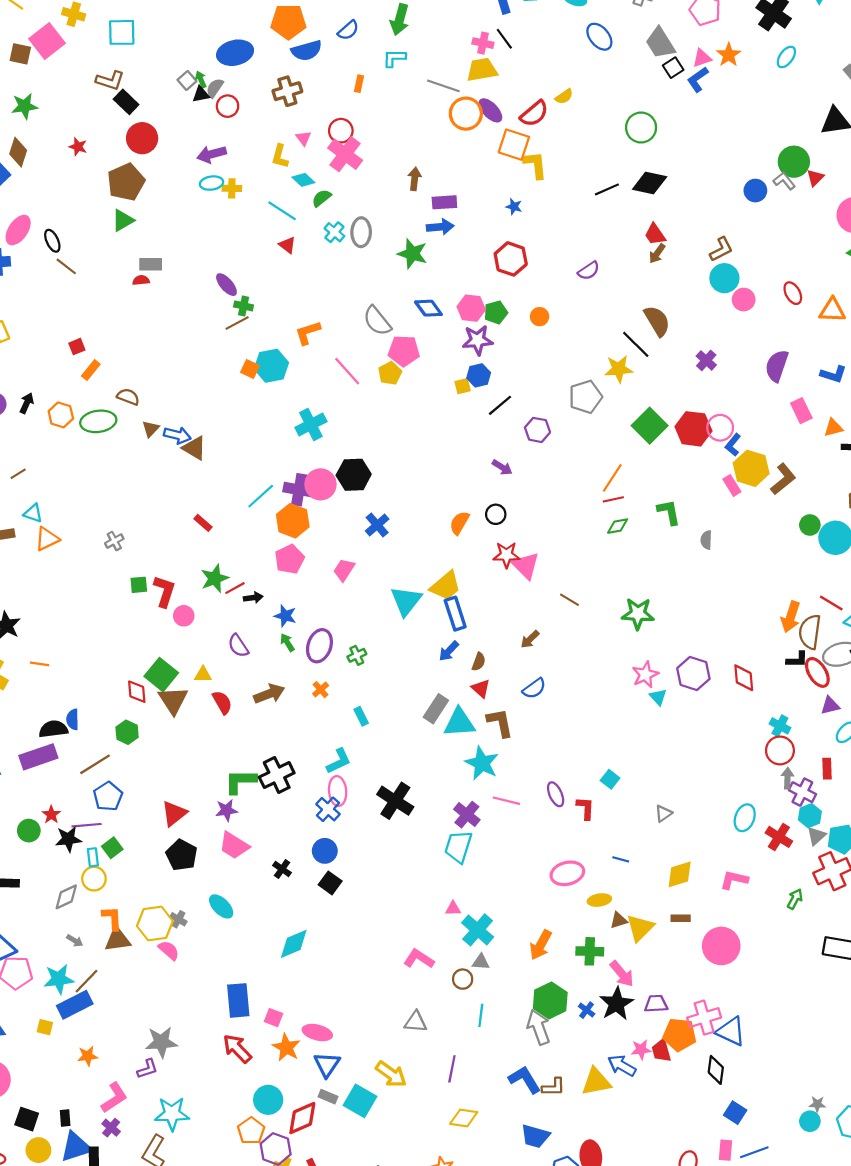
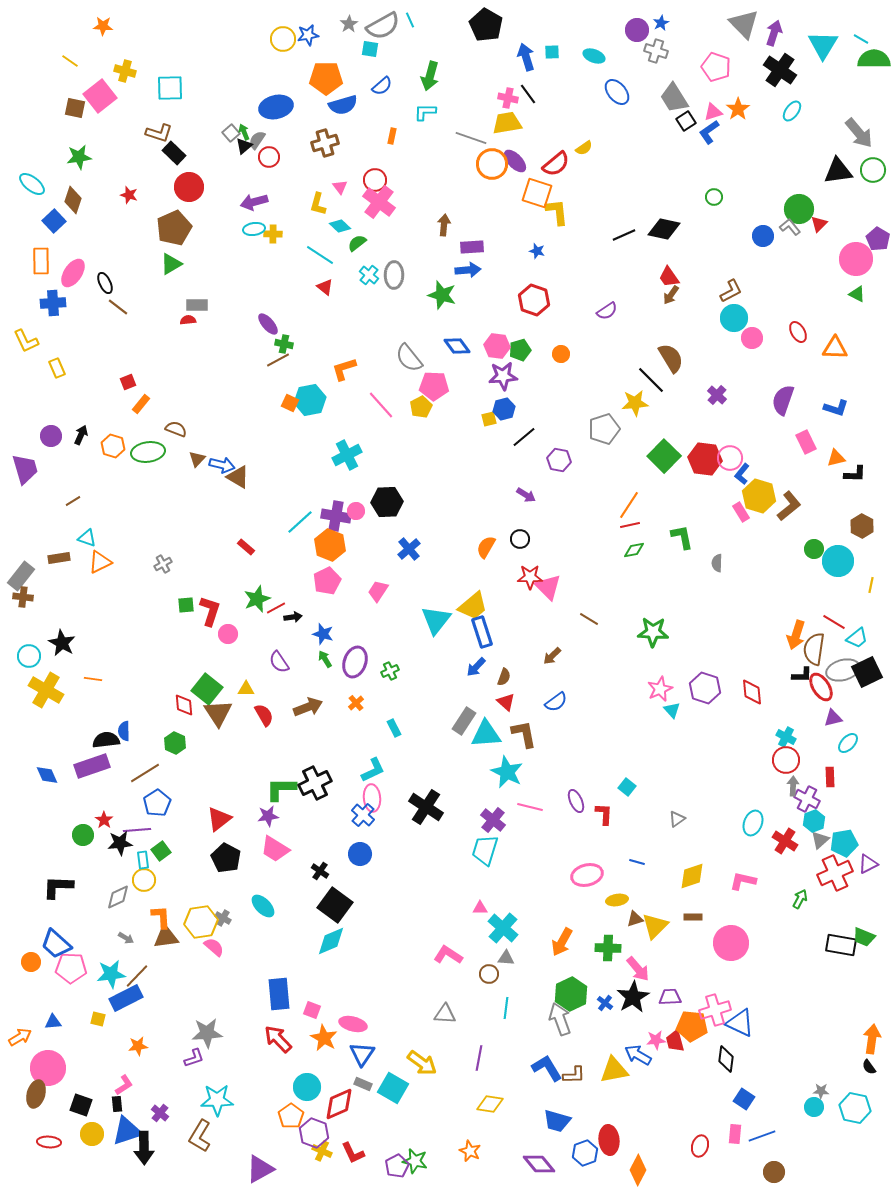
black triangle: (201, 94) -> (244, 146), turned -30
green circle: (641, 127) -> (714, 197), moved, size x0.6
pink circle: (321, 484) -> (356, 511), size x0.6
black square: (330, 883) -> (335, 905), moved, size x1.6
pink L-shape: (114, 1098) -> (124, 1085), moved, size x0.7

